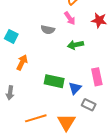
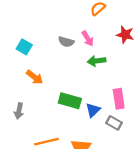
pink arrow: (70, 18) -> (88, 39), moved
orange arrow: (22, 62) -> (35, 77), turned 98
gray rectangle: (89, 105) -> (114, 123), moved

